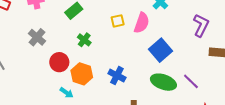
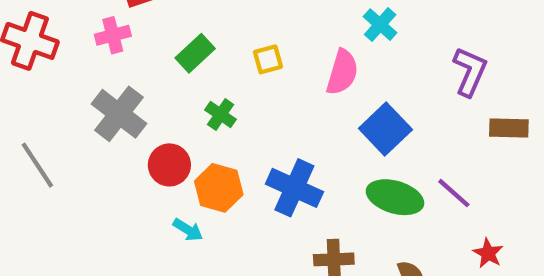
yellow square: (118, 21) -> (268, 59), moved
gray cross: (37, 37) -> (119, 114), size x1.4
blue cross: (117, 76) -> (294, 188), size x1.4

